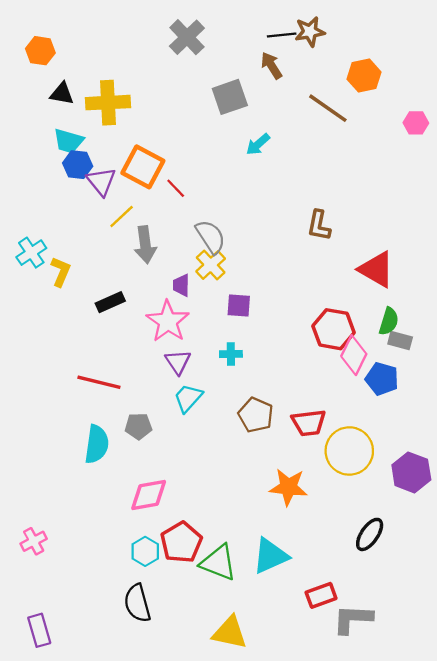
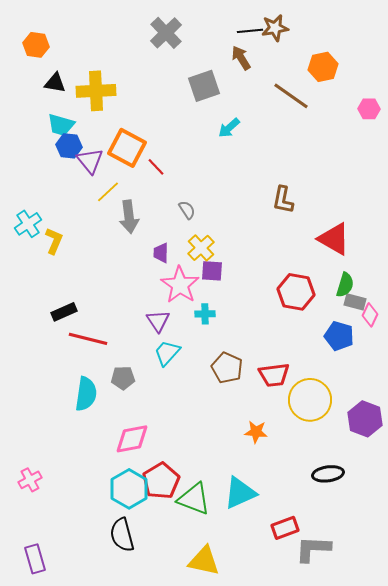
gray semicircle: (211, 237) -> (187, 210), size x0.6
yellow cross: (211, 265) -> (201, 248), moved
black rectangle: (110, 302) -> (64, 312), moved
pink star: (168, 321) -> (180, 285), moved
pink diamond: (354, 355) -> (370, 315), moved, size x0.7
orange star: (288, 487) -> (256, 432), size x0.7
black ellipse: (370, 534) -> (328, 474), turned 48
cyan hexagon: (145, 551) -> (129, 489), size x1.5

